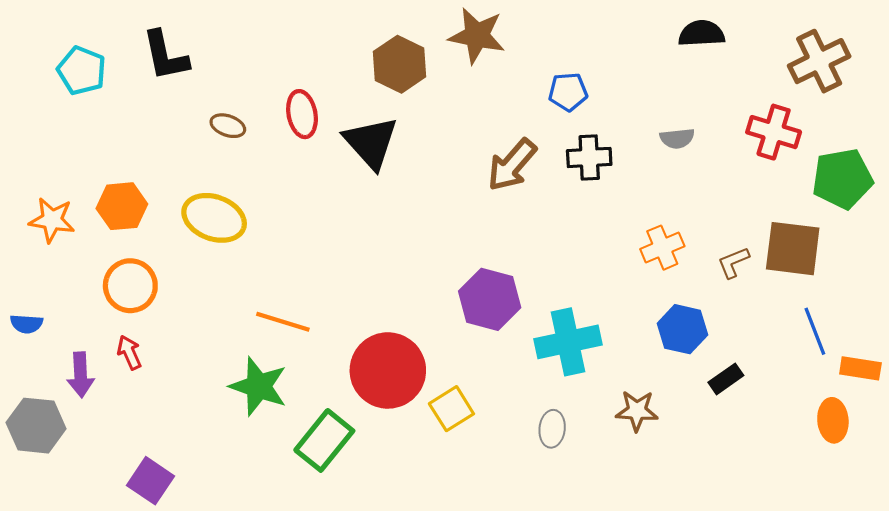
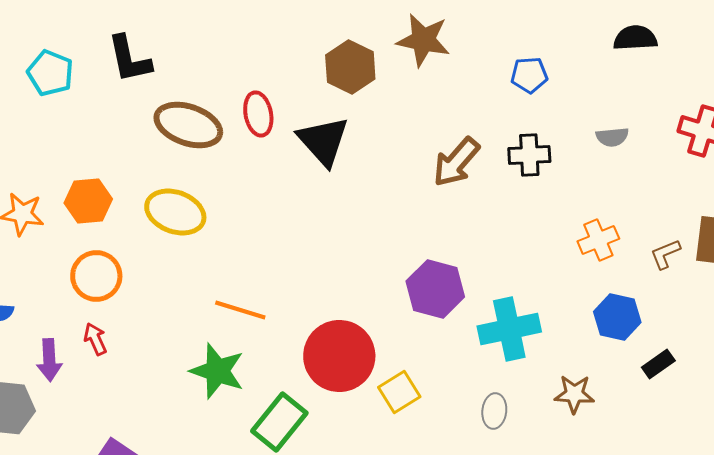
blue pentagon: (568, 92) -> (529, 75), moved
brown ellipse: (228, 126) -> (188, 125), size x2.0

